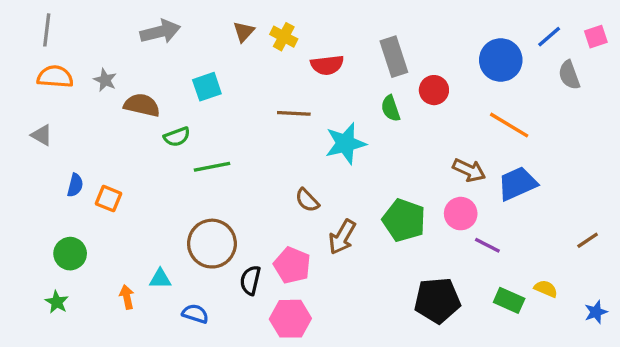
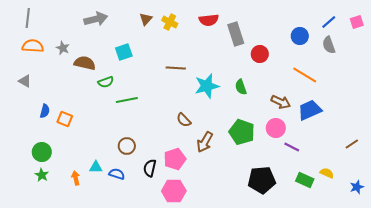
blue circle: (501, 60) -> (300, 36), size x0.7
red semicircle: (327, 65) -> (209, 20), moved
gray semicircle: (569, 75) -> (329, 45), moved
green semicircle: (391, 108) -> (241, 87), moved
brown circle: (212, 244) -> (127, 146), size x0.6
pink pentagon: (292, 265) -> (175, 159), turned 30
green star: (57, 302) -> (42, 175), moved
blue semicircle: (195, 314) -> (117, 174), moved

